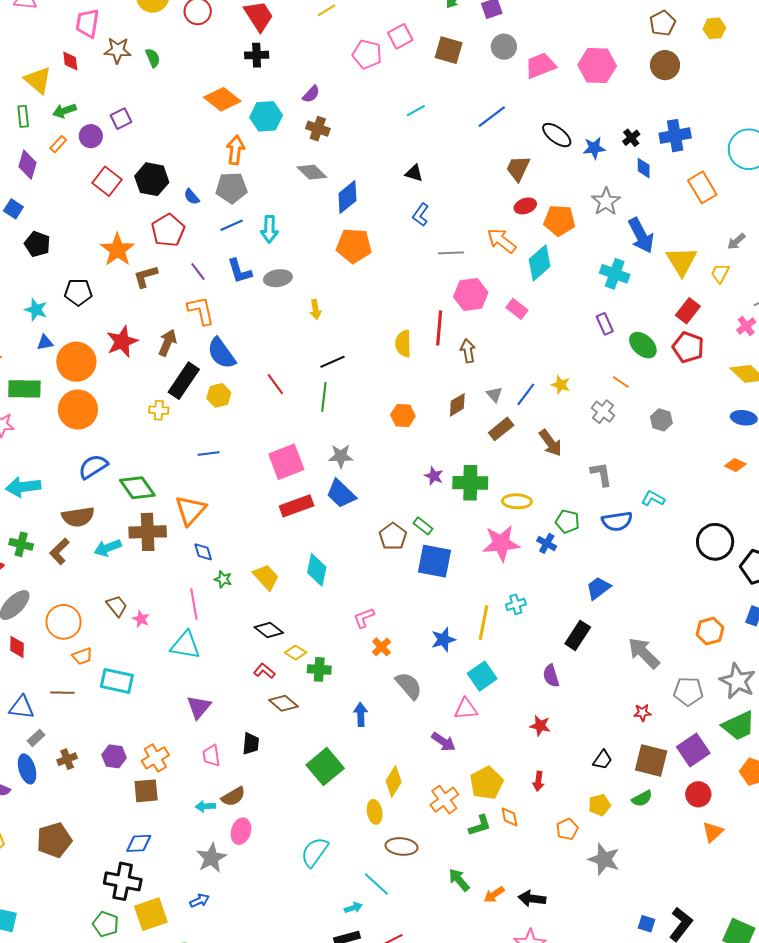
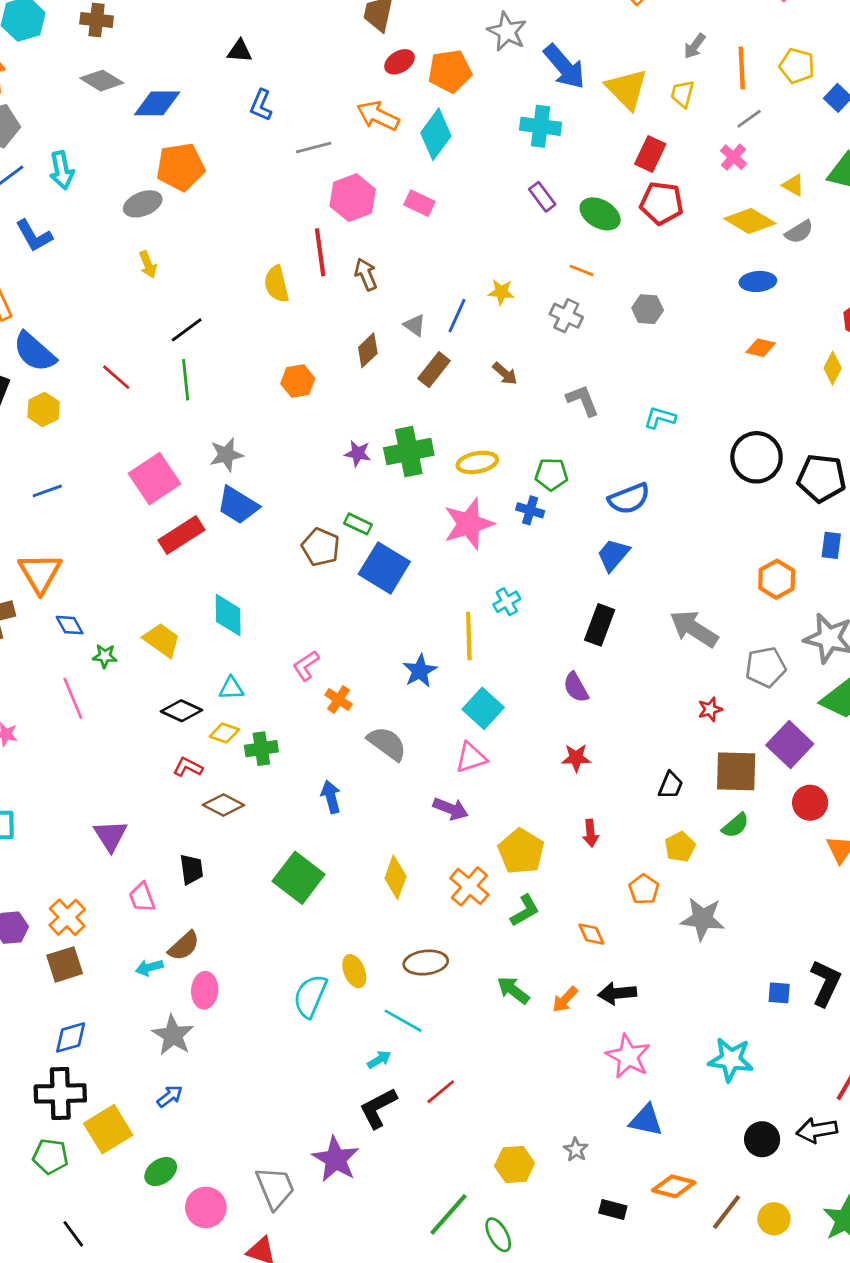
blue diamond: (347, 197) -> (157, 103), turned 52
gray ellipse: (278, 278) -> (143, 204), moved
brown arrow: (550, 443) -> (505, 374), size x0.7
blue semicircle: (617, 521) -> (629, 499), moved
blue square: (435, 561) -> (384, 568), turned 33
cyan triangle: (185, 645) -> (231, 688), moved, size x0.6
yellow ellipse: (375, 812) -> (354, 971), moved
orange diamond: (509, 817) -> (591, 934), moved

